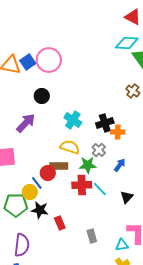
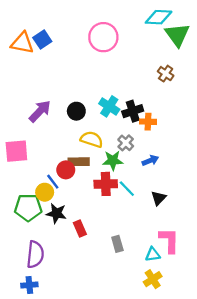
pink circle: (49, 60) -> (103, 37), moved
black circle: (42, 96) -> (76, 111), moved
cyan cross: (73, 120) -> (109, 106), moved
blue arrow: (120, 165) -> (150, 160), turned 32

